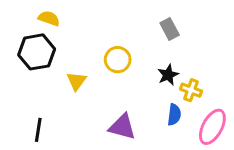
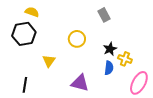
gray rectangle: (170, 29) -> (104, 15), moved
yellow triangle: (76, 81) -> (49, 61), moved
blue semicircle: (174, 115) -> (109, 68), moved

